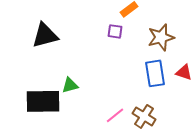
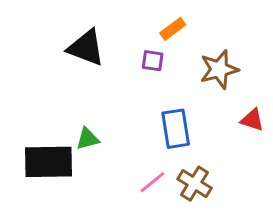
black triangle: (45, 35) -> (86, 48), moved, turned 36
blue rectangle: (155, 73) -> (176, 129), moved

